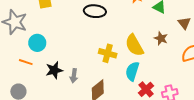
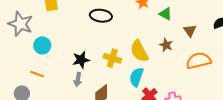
orange line: (26, 62) -> (37, 74), moved
black star: (54, 70) -> (81, 60), moved

